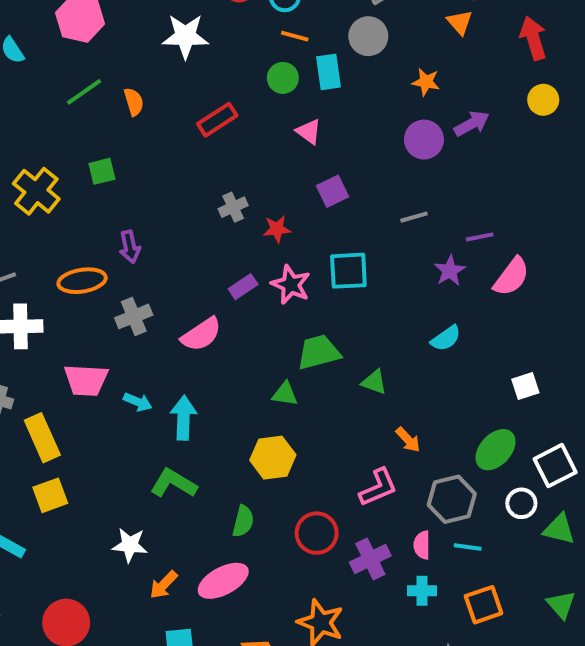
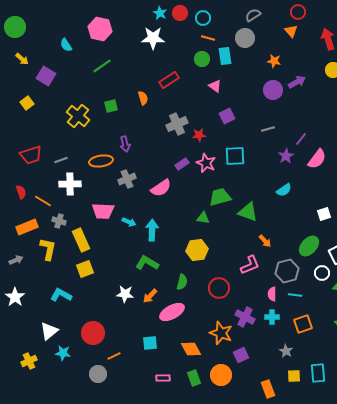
orange semicircle: (134, 102) -> (143, 98), moved
gray cross: (233, 207) -> (177, 124), size x1.5
purple line: (480, 237) -> (301, 139), turned -40
green triangle: (374, 382) -> (248, 212), size x1.5
purple cross: (370, 559) -> (245, 317), moved, turned -36
orange arrow: (164, 585) -> (150, 296), moved

